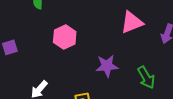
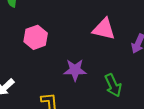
pink triangle: (132, 22) -> (104, 29), turned 30

